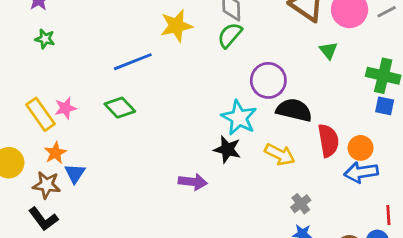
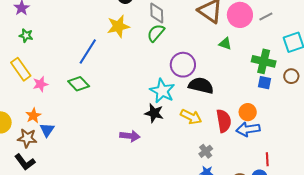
green triangle: (328, 50) -> (225, 44), turned -32
blue line: (133, 62) -> (88, 52), turned -36
yellow rectangle: (40, 114) -> (21, 69), moved
red semicircle: (328, 141) -> (224, 121), moved

